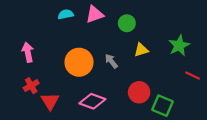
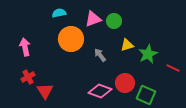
pink triangle: (95, 14) -> (93, 19), moved
green star: (179, 46) -> (148, 54), moved
orange circle: (79, 62) -> (71, 39), moved
pink diamond: (92, 101) -> (100, 91), moved

